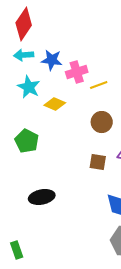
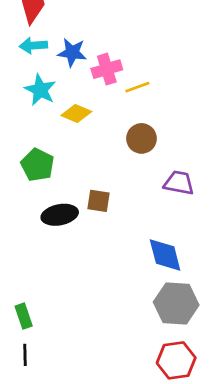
brown square: (98, 162) -> (98, 201), moved
black ellipse: (42, 197) -> (60, 215), moved

